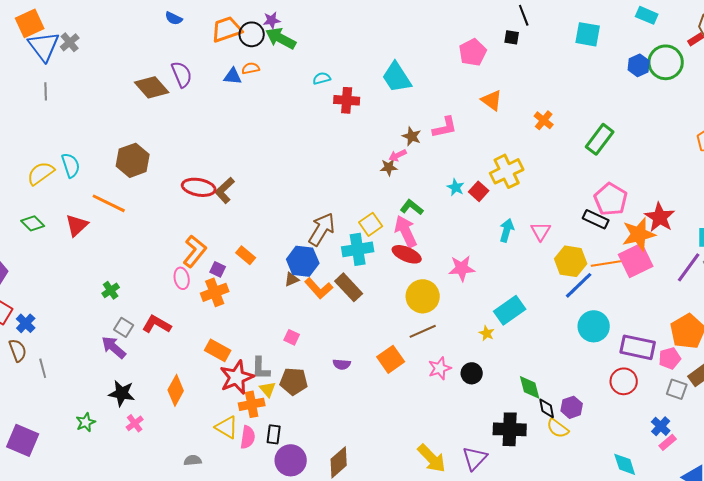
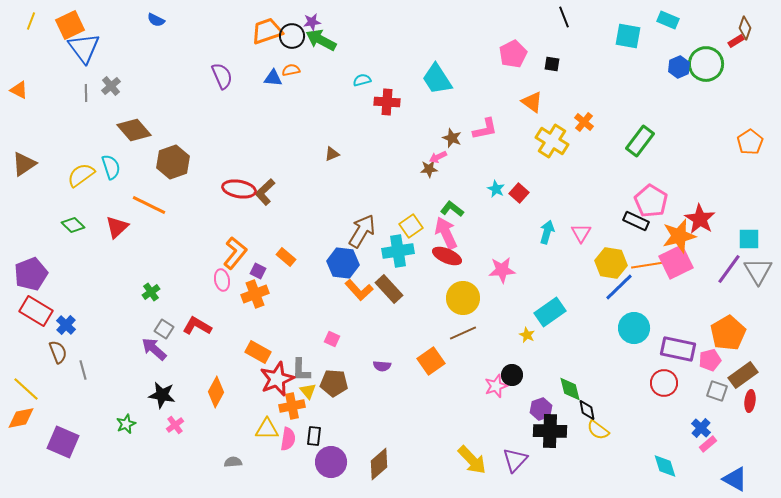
cyan rectangle: (647, 15) -> (668, 20), moved
blue semicircle: (174, 18) -> (156, 20), moved
black square: (512, 37) -> (552, 64), moved
gray cross: (70, 42) -> (111, 86), moved
brown diamond: (152, 87) -> (134, 130), moved
yellow cross: (507, 171) -> (552, 141), moved, turned -32
brown triangle: (292, 279) -> (332, 154), moved
pink star: (440, 368) -> (496, 386), moved
purple hexagon: (572, 407) -> (541, 409), moved
yellow triangle: (227, 427) -> (267, 429), turned -30

